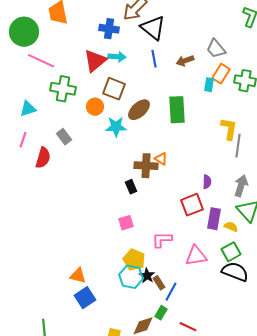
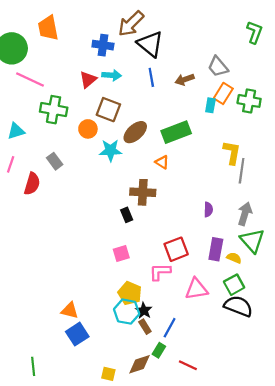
red triangle: (95, 61) -> (88, 80), size x0.7
green rectangle: (177, 110) -> (176, 132), turned 72
orange triangle: (161, 159) -> (162, 162), moved
red square: (192, 205) -> (176, 249), moved
brown rectangle: (159, 283) -> (145, 327), moved

